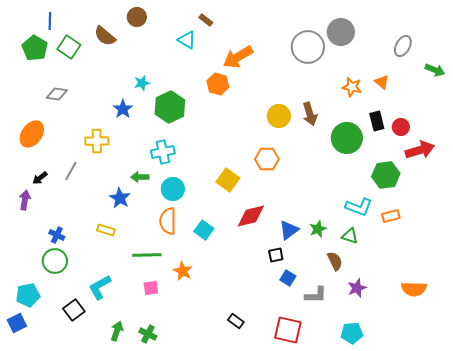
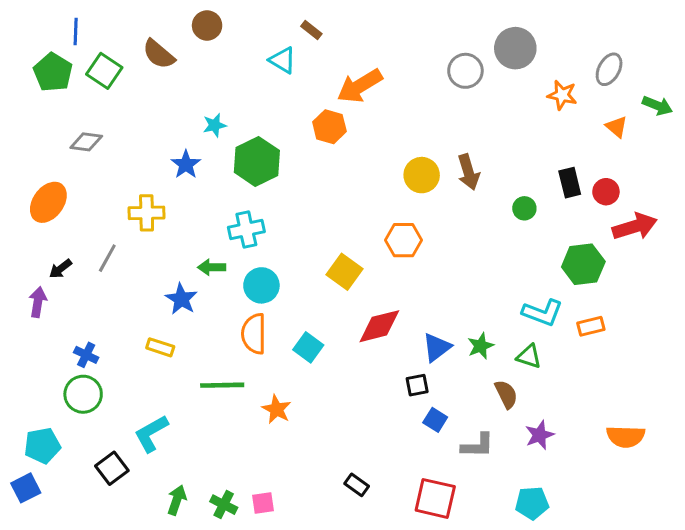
gray circle: (308, 47) -> (465, 71), size x0.7
orange triangle: (382, 82) -> (617, 127), moved
orange star: (352, 87) -> (562, 95), moved
green circle: (347, 138) -> (524, 208), size x0.5
pink square: (151, 288) -> (263, 503), moved

